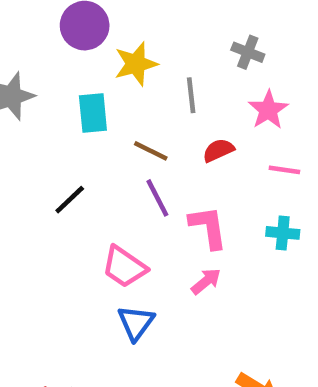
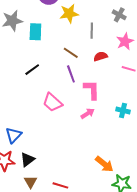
cyan rectangle: (93, 113) -> (35, 32), moved
cyan cross: (283, 233) -> (123, 110), moved
blue triangle: (136, 323) -> (13, 135), moved

